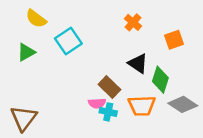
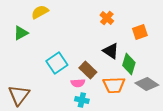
yellow semicircle: (36, 19) -> (40, 12), moved, turned 114
cyan square: (68, 41) -> (57, 63), moved
green triangle: (26, 52) -> (21, 33), moved
cyan cross: (108, 112) -> (82, 100), moved

